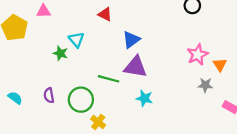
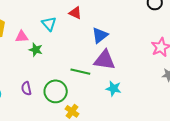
pink triangle: (44, 11) -> (22, 37), moved
cyan triangle: (76, 40) -> (49, 24), moved

